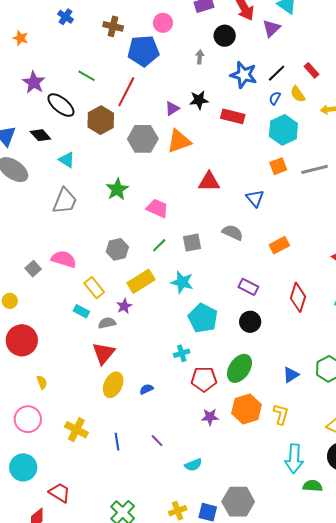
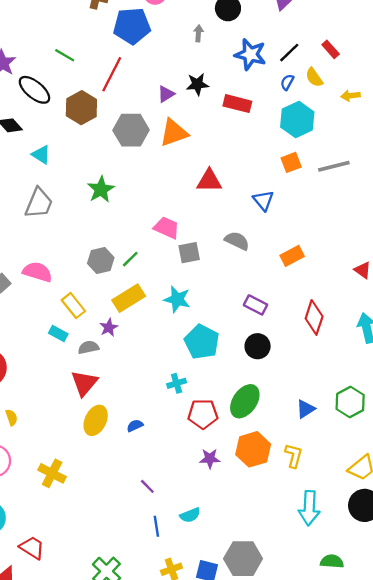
pink trapezoid: (157, 208) -> (167, 228), moved
green line: (159, 245) -> (130, 259), moved
blue line: (117, 442) -> (156, 526), moved
green semicircle: (313, 486) -> (332, 561), moved

